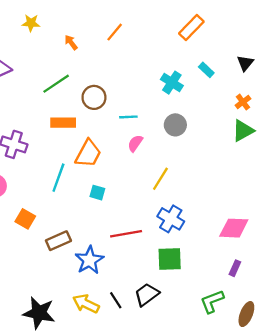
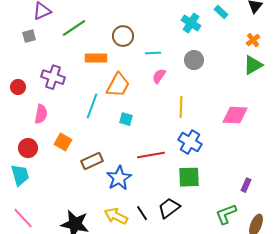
green line: (56, 84) -> (74, 28), moved
yellow line: (160, 179) -> (181, 107), turned -30
pink diamond: (234, 228) -> (235, 115), moved

